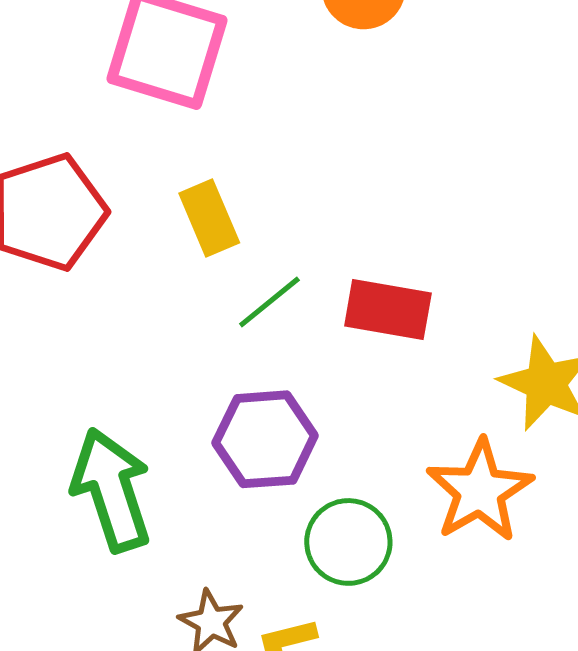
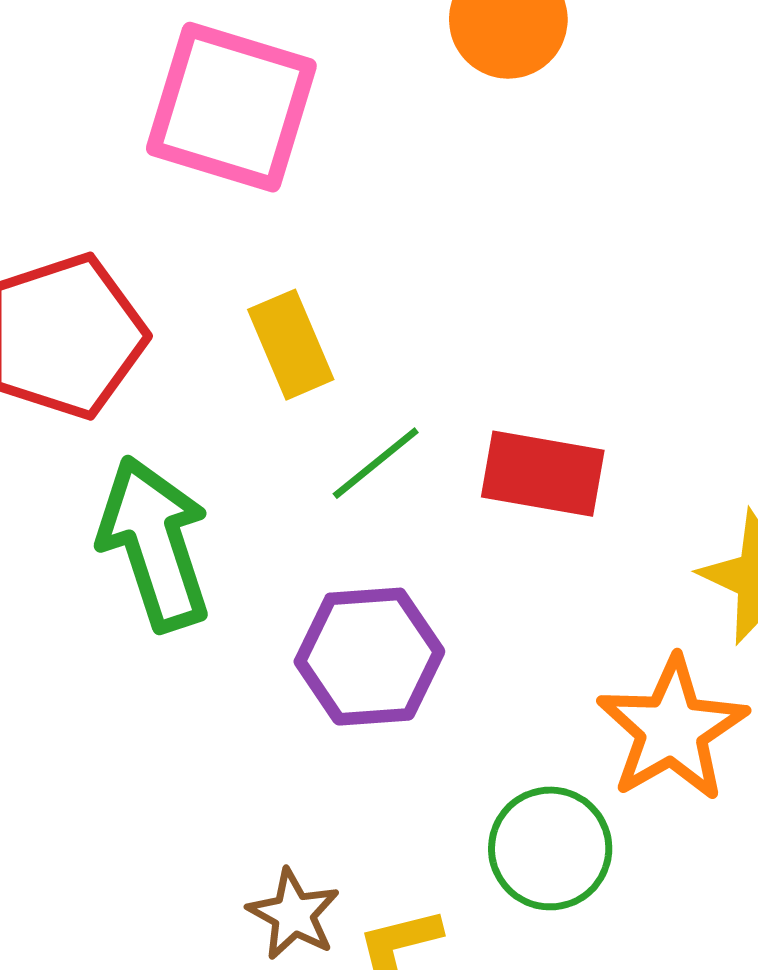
green arrow: (112, 490) -> (155, 543), moved
green circle: (348, 542) -> (550, 848), moved

